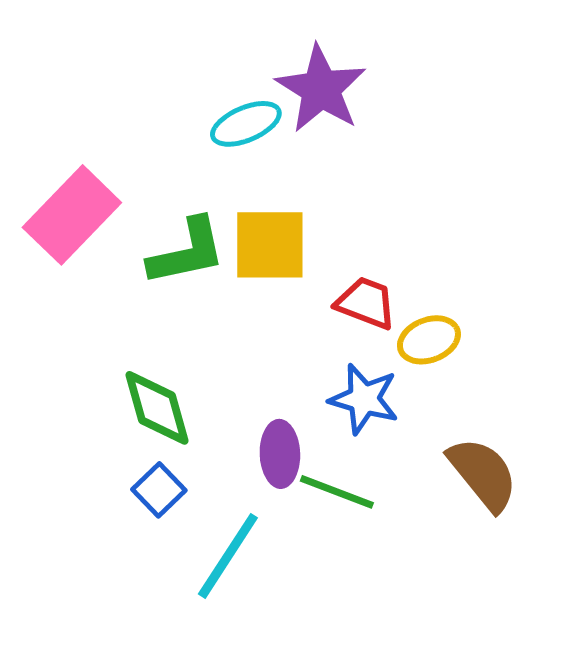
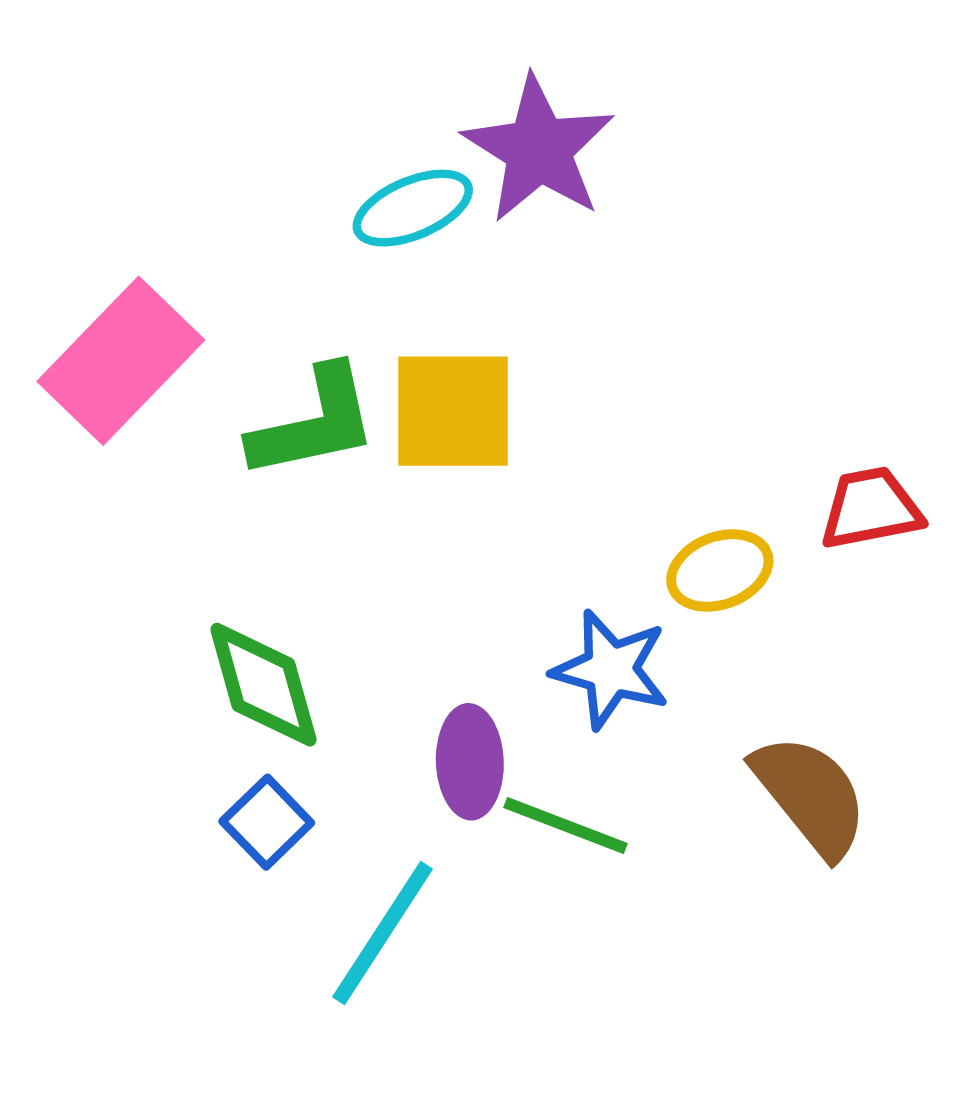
red trapezoid: (366, 303) -> (871, 508), moved, turned -32

